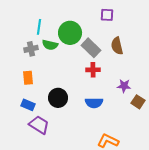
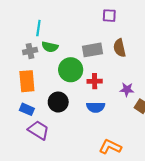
green circle: (70, 33) -> (71, 70), moved
gray rectangle: (91, 48) -> (93, 50), turned -54
red cross: (93, 70) -> (95, 81), moved
orange rectangle: (28, 78) -> (27, 81), size x1.5

